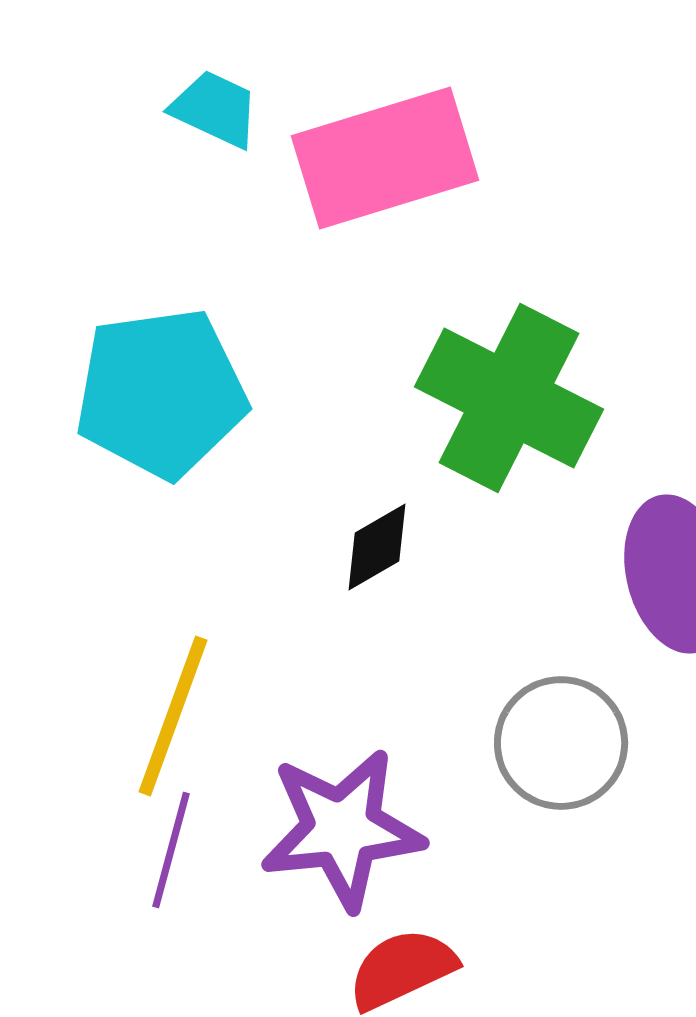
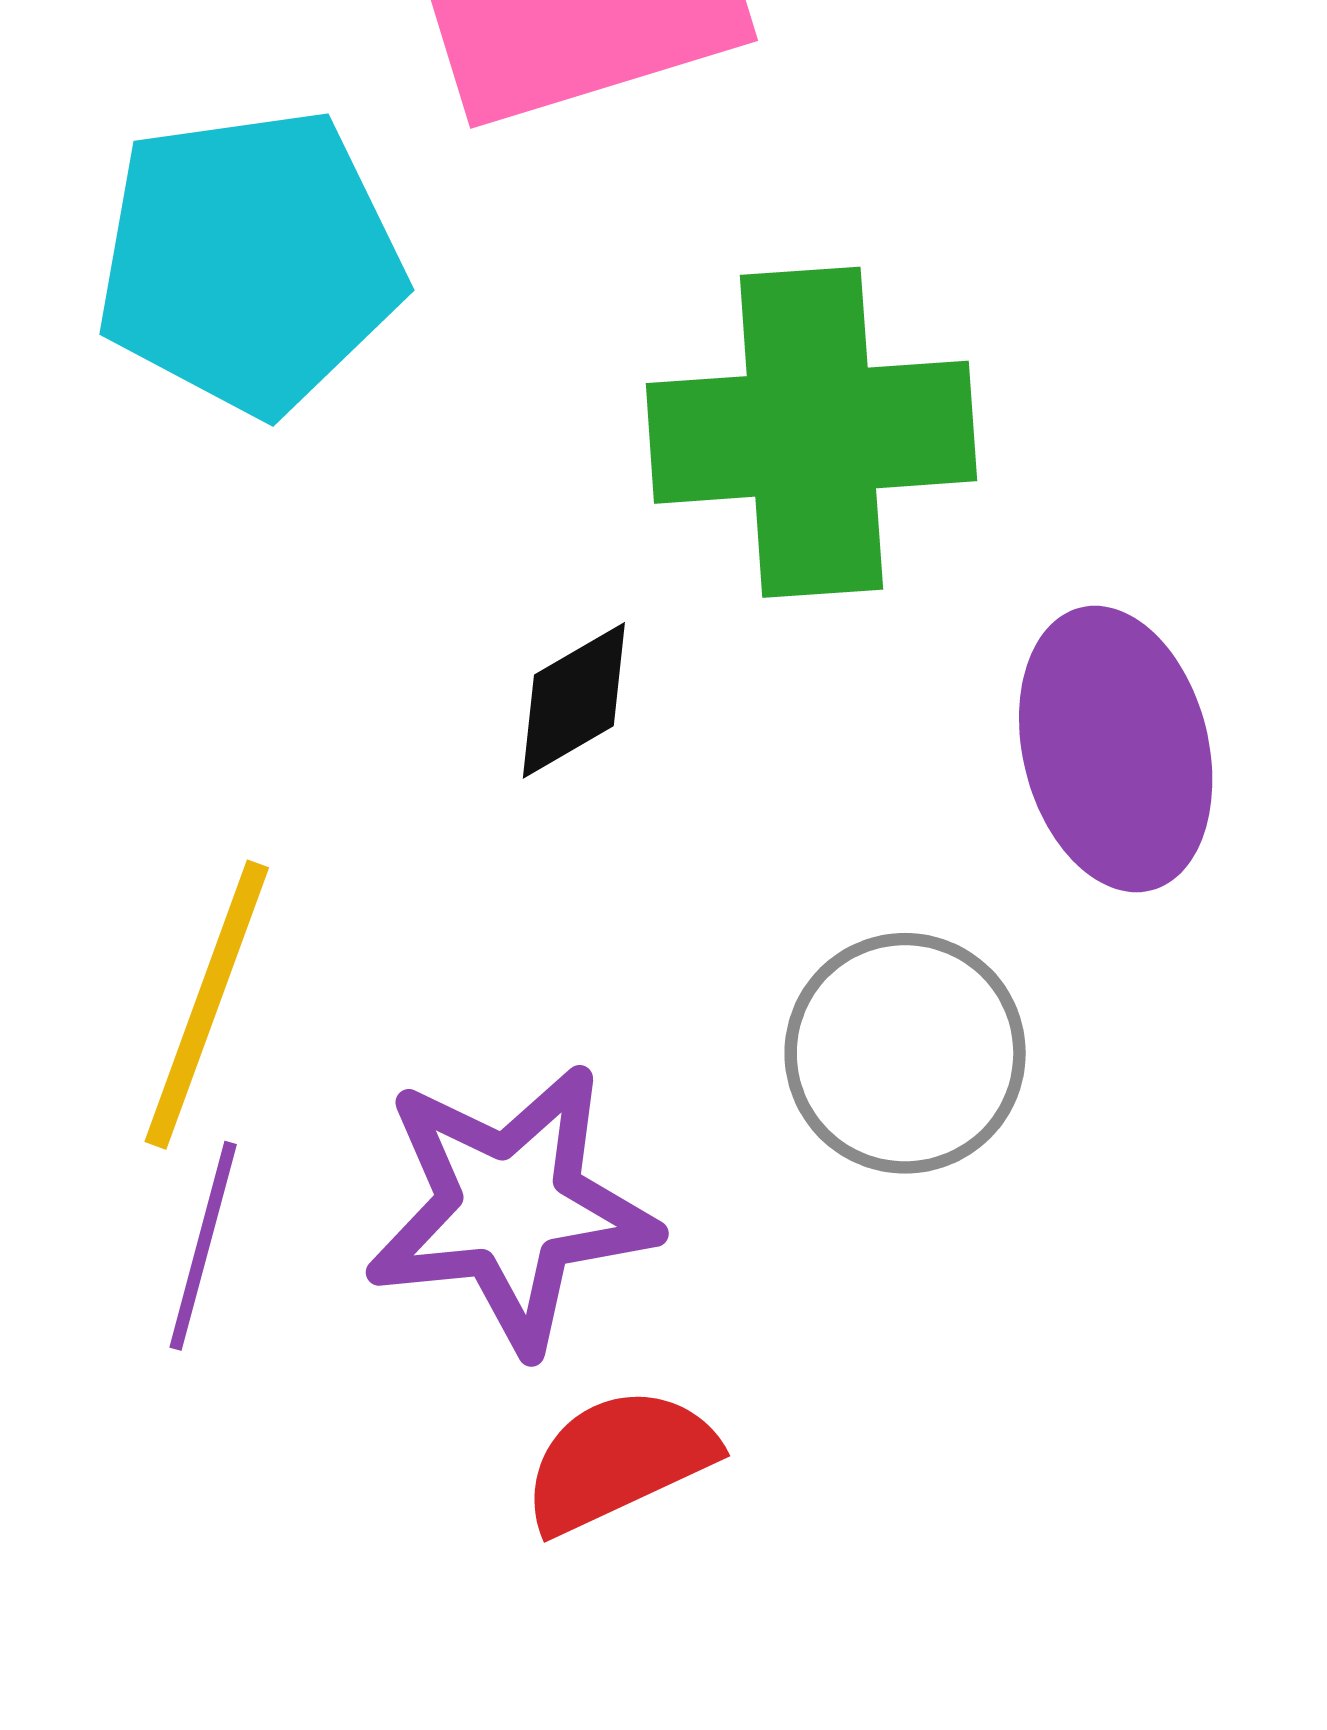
cyan pentagon: (161, 393) -> (250, 261), moved
green cross: (509, 398) -> (811, 432), turned -31

